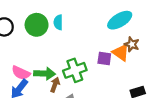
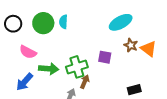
orange triangle: (121, 53) -> (149, 49), moved
pink semicircle: (21, 73) -> (28, 52), moved
brown arrow: (55, 85) -> (85, 82), moved

